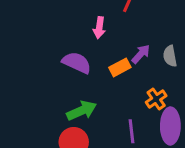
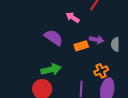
pink arrow: (99, 28) -> (73, 17), turned 104
purple arrow: (141, 54) -> (97, 40), turned 48

